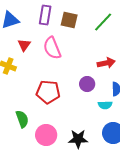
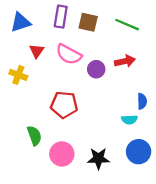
green line: (103, 22) -> (127, 25), turned 70
pink semicircle: (52, 48) -> (69, 54), turned -40
red arrow: (106, 63) -> (125, 61), moved
purple circle: (87, 84) -> (96, 69), moved

